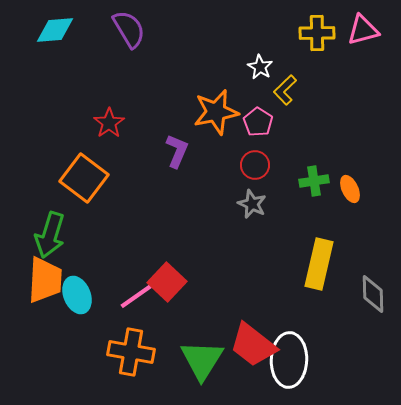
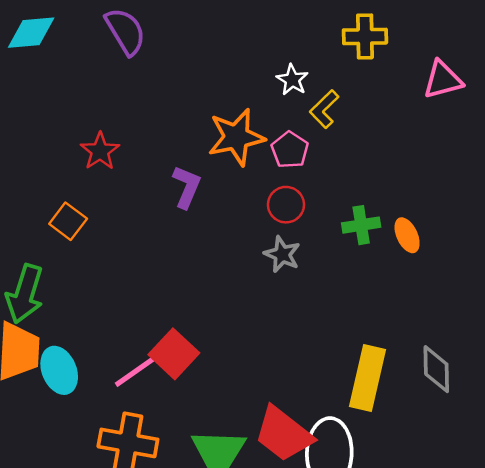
pink triangle: (363, 30) -> (443, 80), moved
orange square: (84, 178) -> (68, 221), size x0.6
yellow rectangle: (319, 264) -> (368, 378), moved

